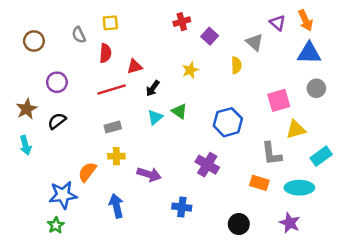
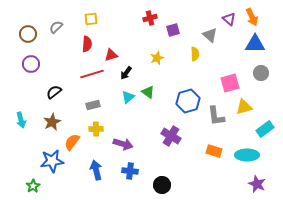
gray semicircle: (79, 35) -> (56, 27), moved, turned 72
purple square: (210, 36) -> (173, 30), turned 32
purple circle: (57, 82) -> (31, 64), moved
brown star: (27, 109) -> (52, 122), moved
black semicircle: (57, 121) -> (54, 92), moved
gray L-shape: (272, 154) -> (216, 116), moved
blue cross: (182, 207) -> (130, 171), moved
purple star: (290, 223) -> (257, 184), moved
black circle: (239, 224) -> (162, 185), moved
green star: (56, 225) -> (33, 186), moved

